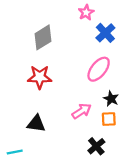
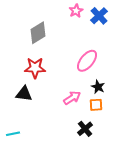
blue cross: (105, 33) -> (99, 16), moved
black triangle: (36, 124) -> (24, 94), moved

